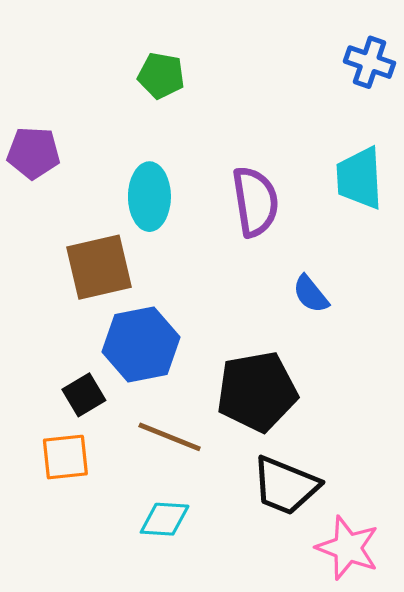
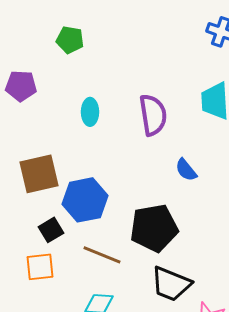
green pentagon: (161, 76) -> (70, 40), moved
cyan ellipse: (149, 197) -> (90, 112), size x0.7
brown square: (99, 267) -> (39, 174), moved

